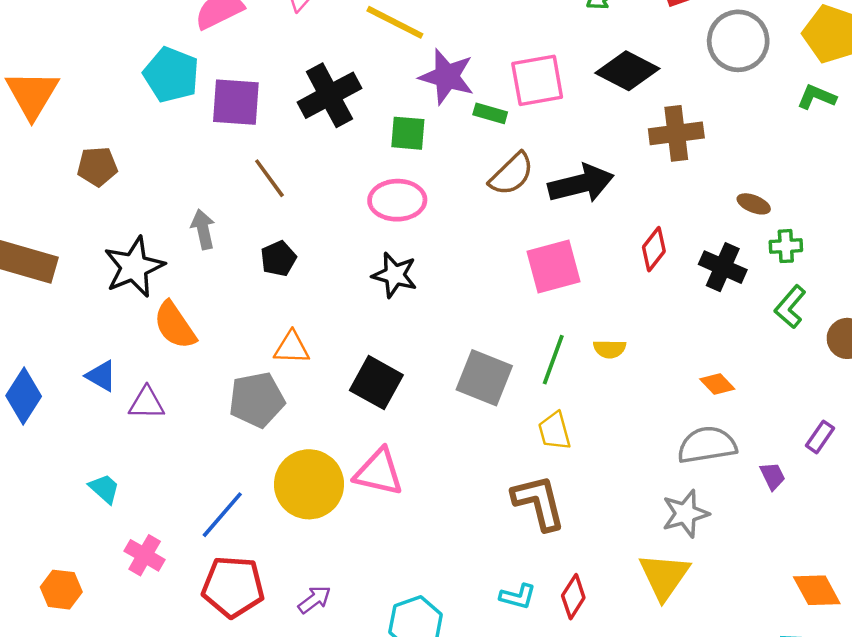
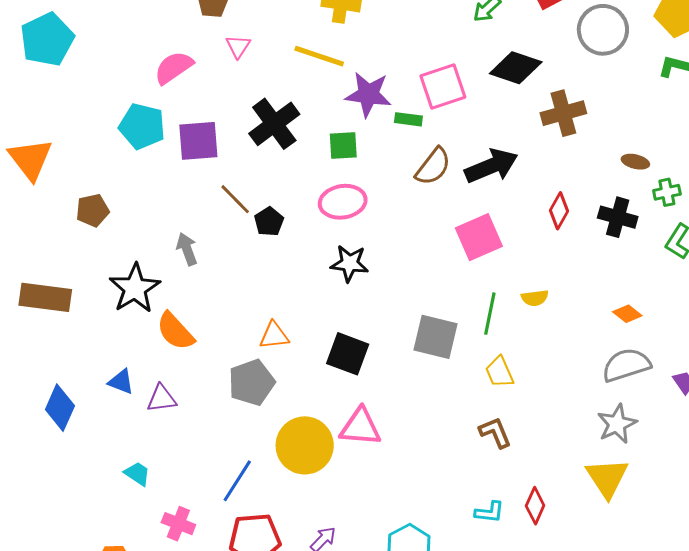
black pentagon: (278, 259) -> (269, 222), moved
brown L-shape: (539, 502) -> (495, 432), size x0.7

